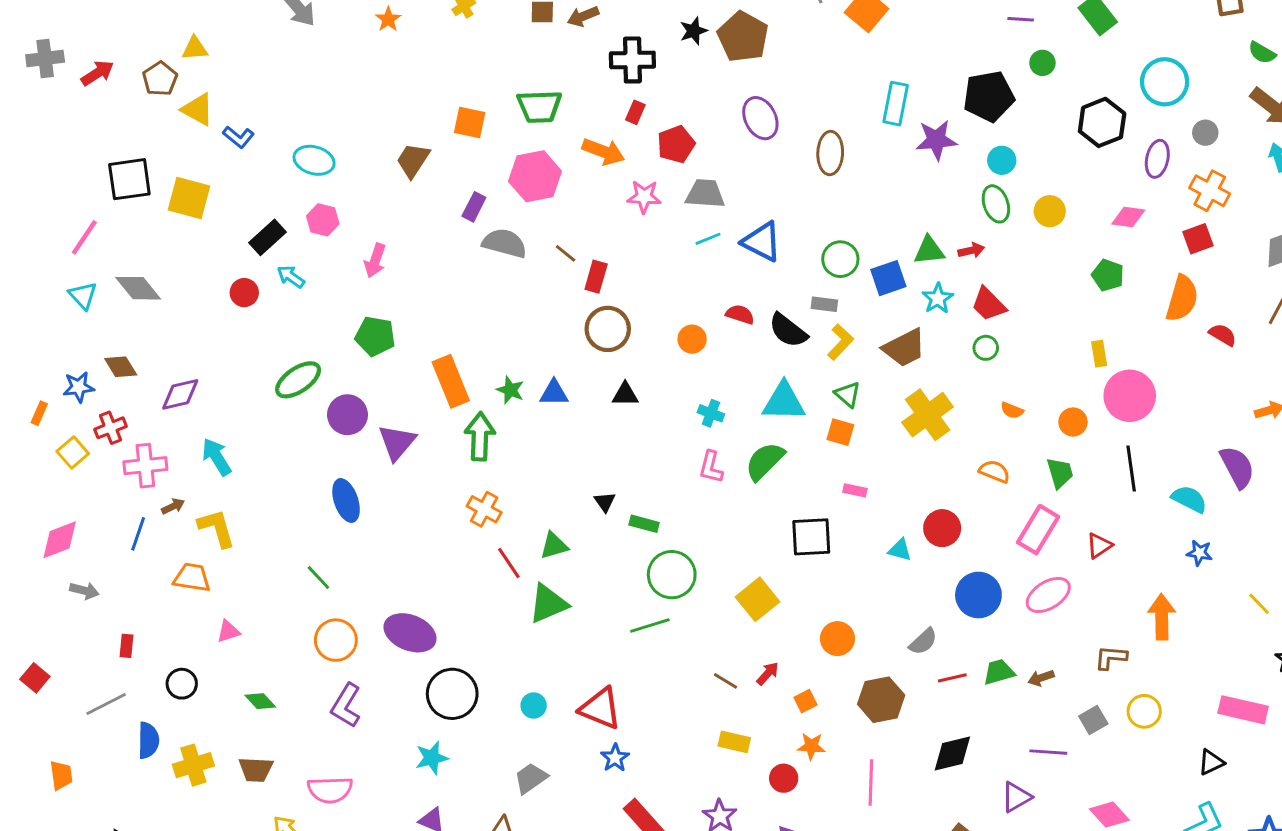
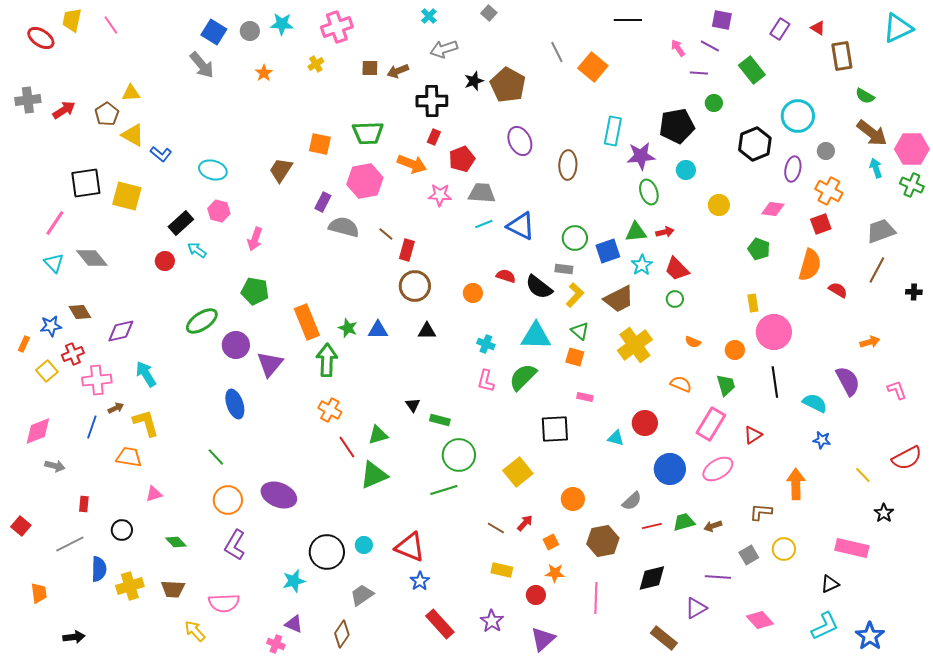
green ellipse: (996, 204) -> (649, 192), moved
black circle: (452, 694) -> (327, 552), moved

